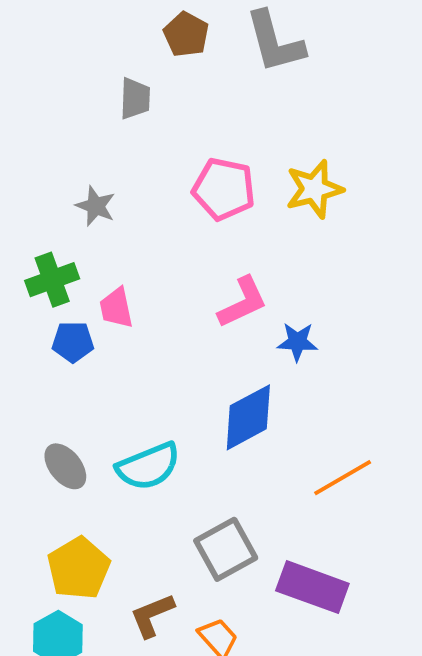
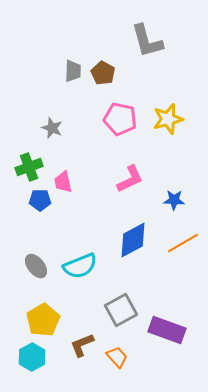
brown pentagon: (186, 34) -> (103, 73), moved
blue star: (297, 342) -> (174, 200), moved
orange line: (343, 478) -> (183, 243), moved

